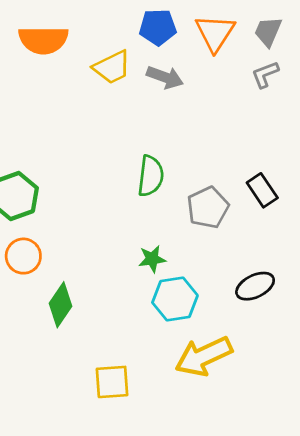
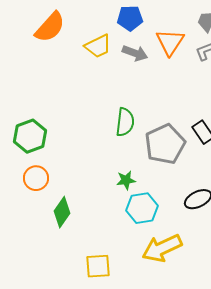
orange triangle: (215, 33) -> (170, 42), moved
orange semicircle: (43, 40) -> (50, 27), turned -48
gray pentagon: (208, 207) -> (165, 144), size x1.4

